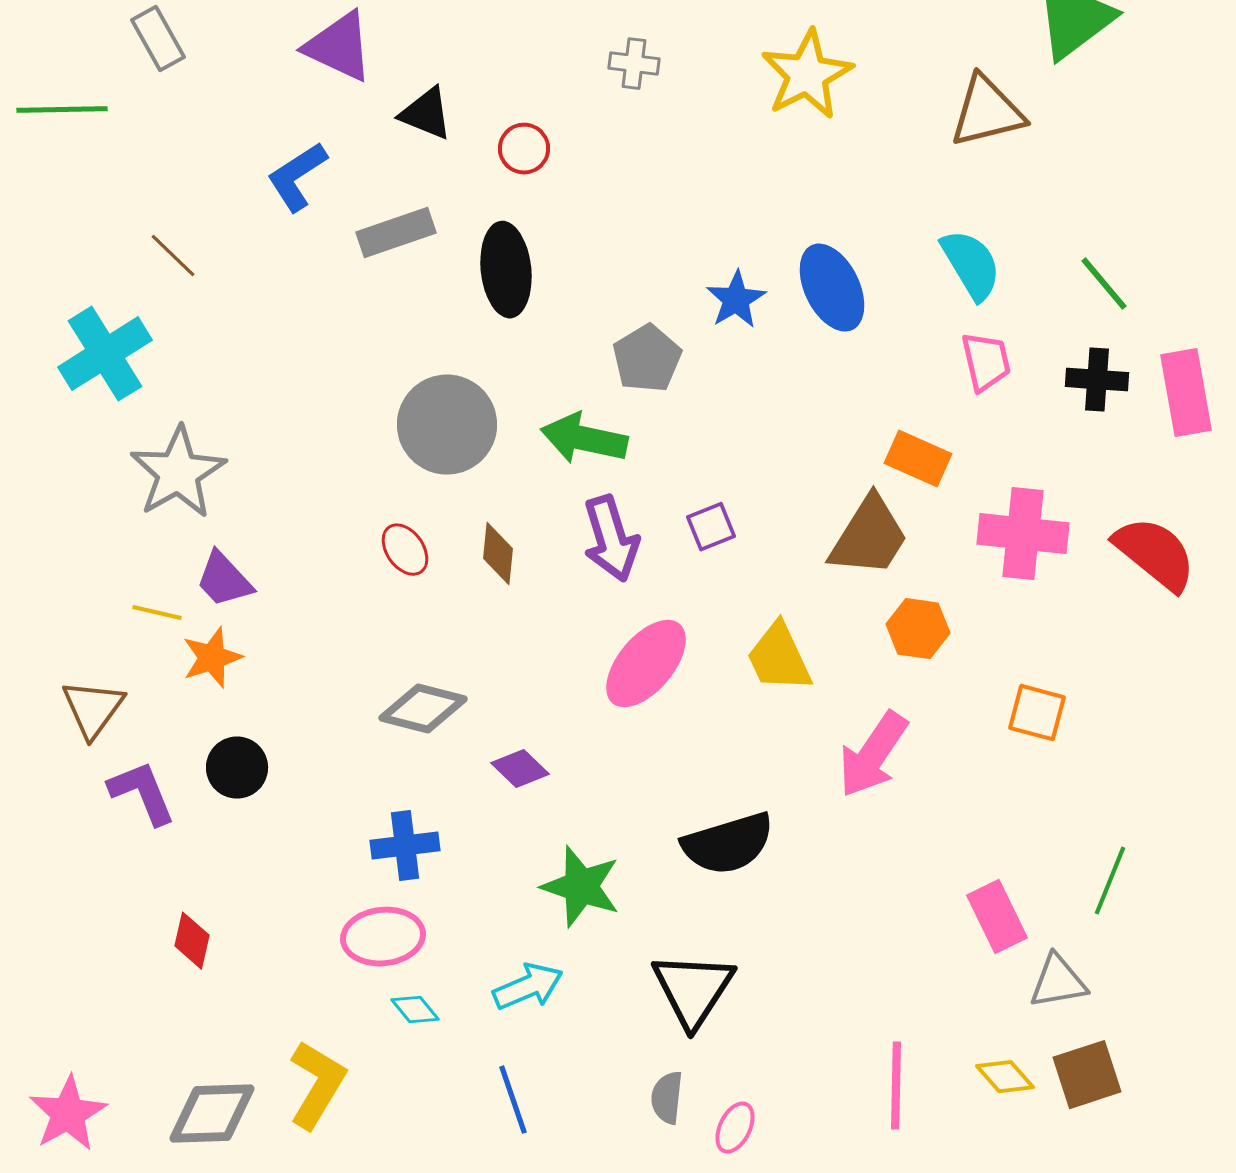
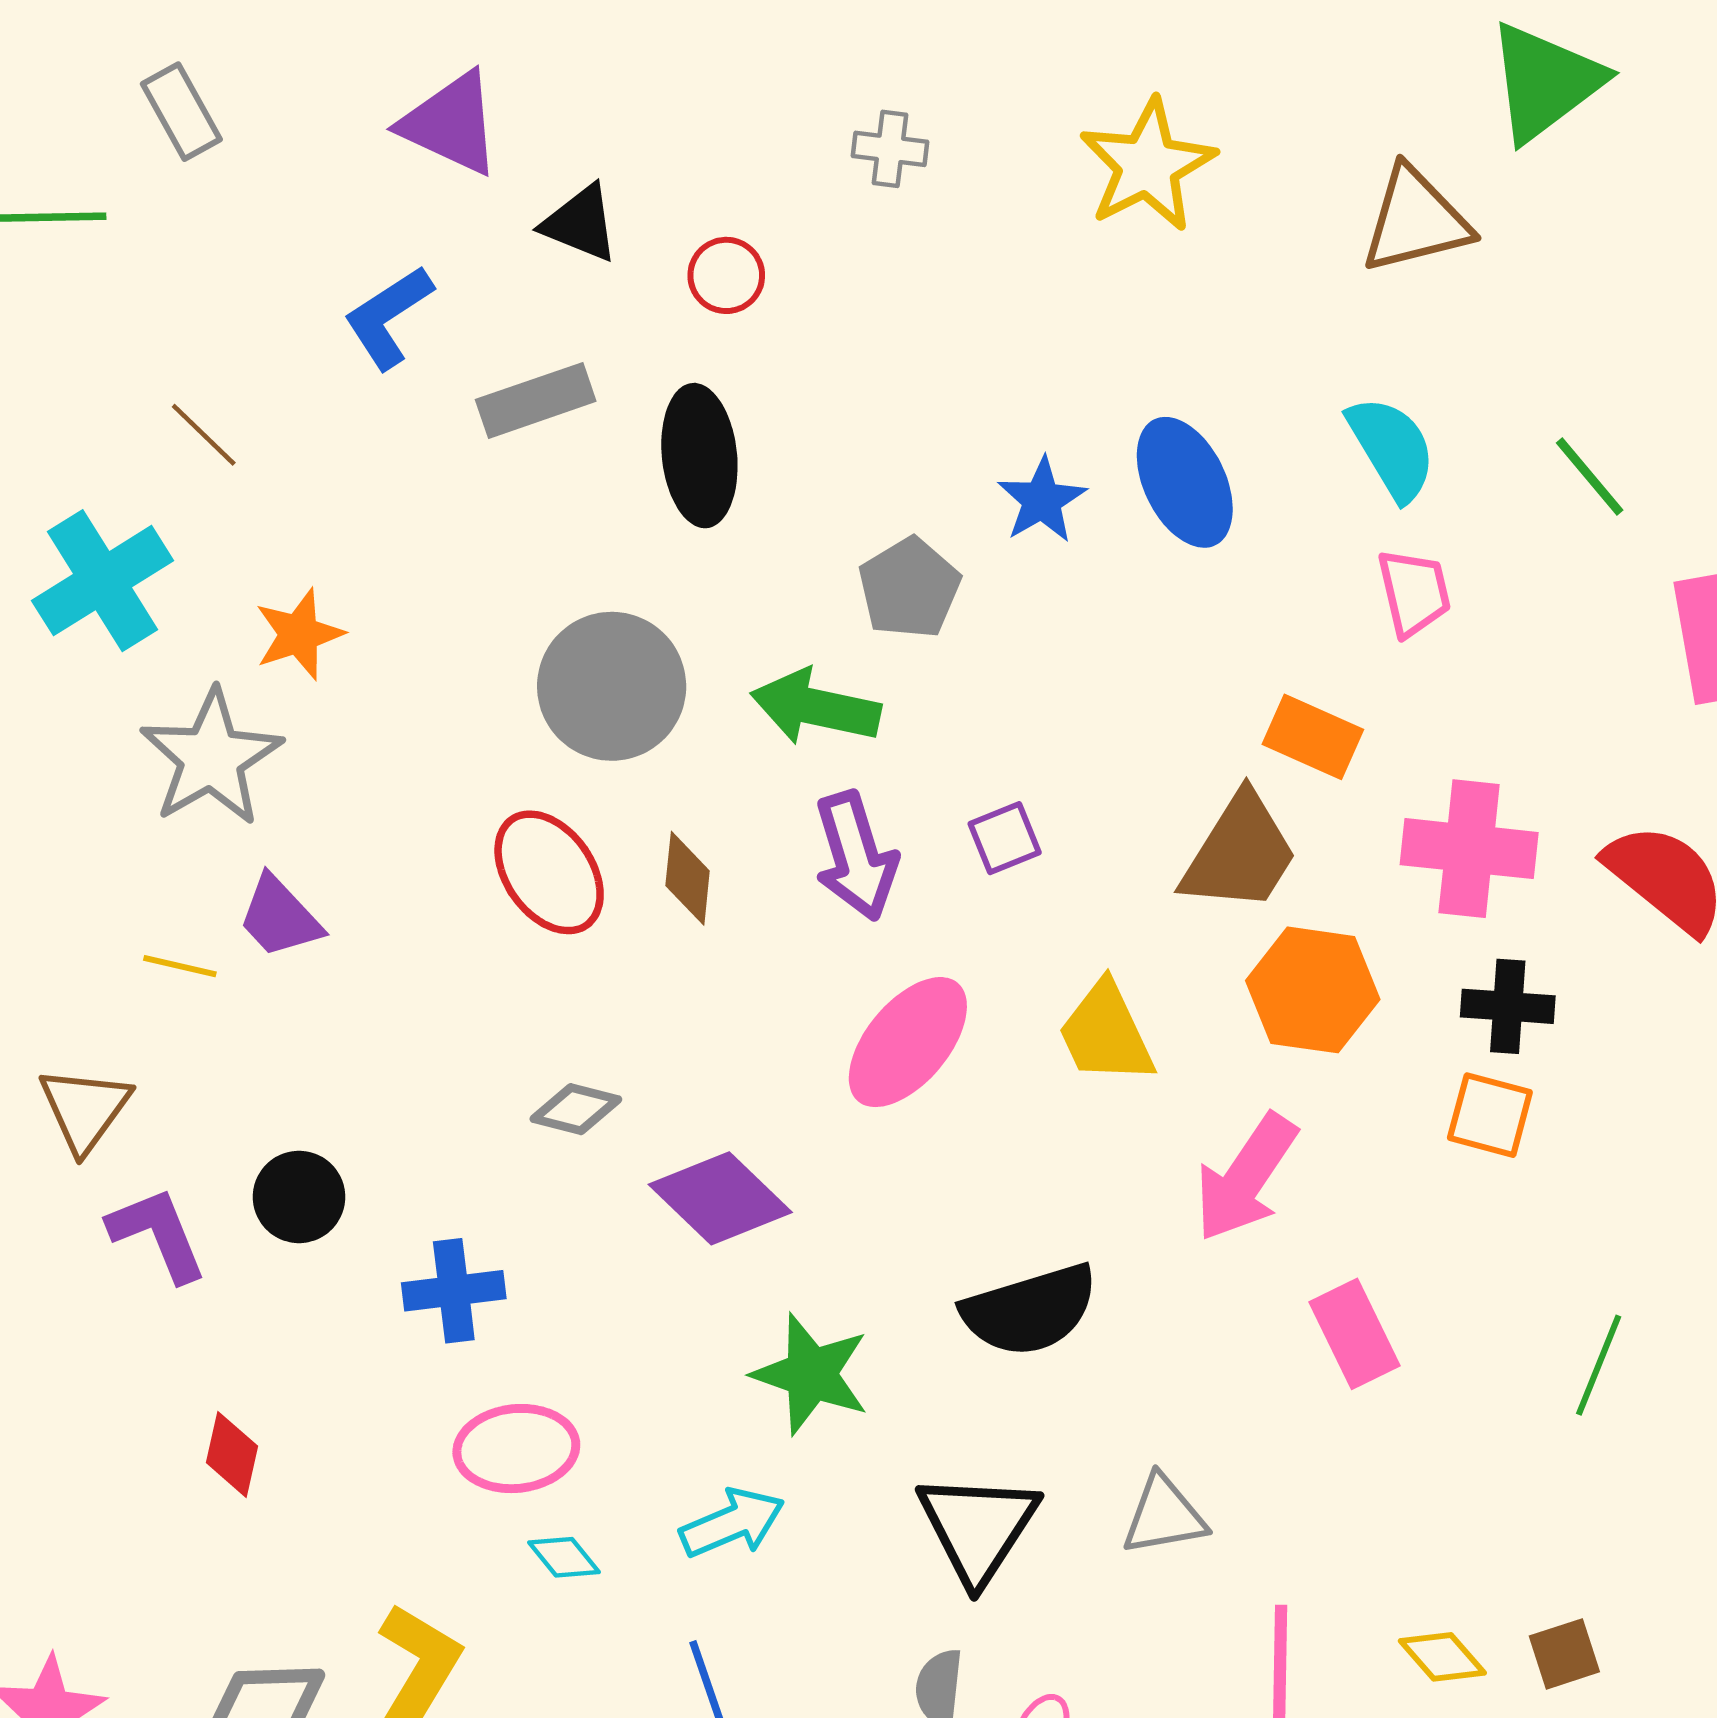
black cross: (1097, 380) -> (1508, 1006), moved
red ellipse: (405, 550) -> (549, 872), size x1.6
orange hexagon: (918, 629) -> (1313, 990), size x1.4
orange star: (212, 658) -> (299, 634), moved
gray diamond: (423, 709) -> (576, 1109), size x0.7
purple diamond: (520, 769) -> (720, 1198), size x1.6
blue cross: (405, 846) -> (454, 1291), moved
pink rectangle: (997, 917) -> (1354, 1334), moved
gray triangle: (1058, 982) -> (1164, 1516), moved
brown square: (1087, 1075) -> (1564, 1654), size x0.7

